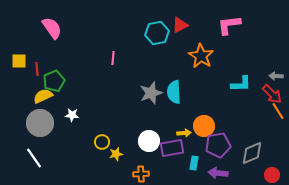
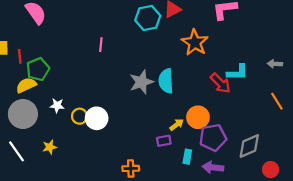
red arrow: (272, 94) -> (220, 83), moved
yellow arrow: (184, 133) -> (177, 125), turned -32
white circle: (149, 141) -> (97, 118), moved
yellow circle: (102, 142) -> (79, 116), moved
purple rectangle: (172, 148) -> (164, 141), size x0.6
yellow star: (116, 154) -> (50, 147), moved

